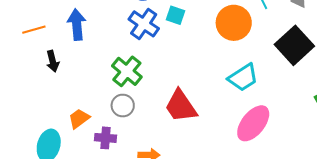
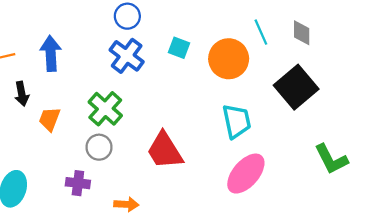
cyan square: (176, 15) -> (179, 48), moved
cyan trapezoid: (243, 78) -> (237, 121), turned -72
orange trapezoid: (79, 119) -> (50, 119), moved, turned -35

